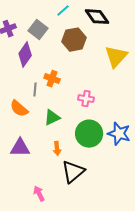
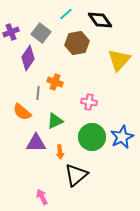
blue star: (119, 134) -> (122, 137), turned 30
purple triangle: (20, 148) -> (36, 143), moved

